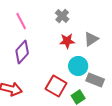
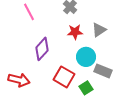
purple diamond: (22, 52) -> (42, 49), moved

